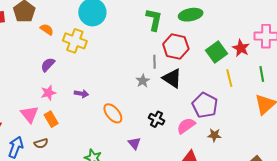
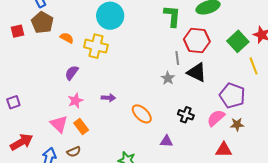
brown star: (214, 135) -> (237, 124), moved
purple triangle: (134, 143) -> (166, 141), turned -40

